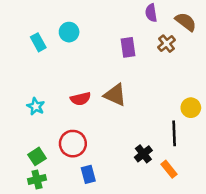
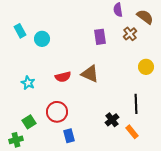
cyan circle: (69, 32) -> (42, 39), moved
cyan rectangle: (38, 42) -> (20, 31), moved
yellow circle: (191, 108) -> (146, 67), moved
green cross: (37, 179) -> (16, 140), moved

